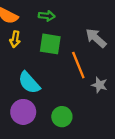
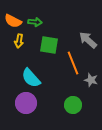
green arrow: (47, 16) -> (35, 22), moved
green circle: (62, 117) -> (73, 105), moved

